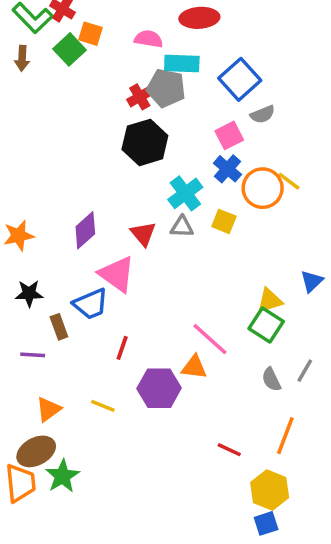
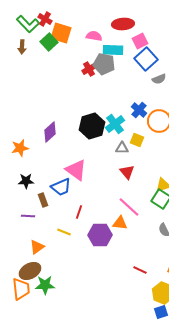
orange square: (91, 34) -> (61, 33), size x1.5
pink square: (229, 135) -> (140, 41), moved
black hexagon: (145, 142) -> (92, 126), moved
gray triangle: (182, 227) -> (122, 148), moved
purple diamond: (85, 230) -> (50, 132), moved
red triangle: (143, 234) -> (127, 172), moved
yellow line: (103, 406) -> (64, 232), moved
green star: (62, 476) -> (45, 285), turned 30

